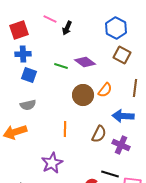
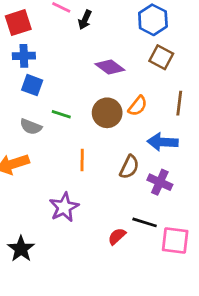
green line: (61, 66) -> (61, 114), moved
gray semicircle: (28, 105) -> (31, 127), turned 35

